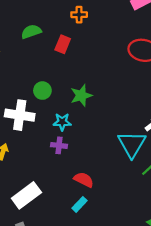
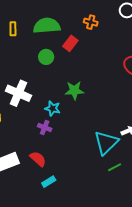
green semicircle: (31, 32) -> (47, 26), size x1.5
green circle: (42, 91) -> (46, 57), moved
red semicircle: (84, 180) -> (38, 159), moved

